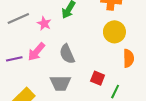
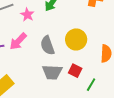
yellow circle: (114, 32) -> (76, 39), moved
gray trapezoid: (60, 83) -> (52, 72), moved

